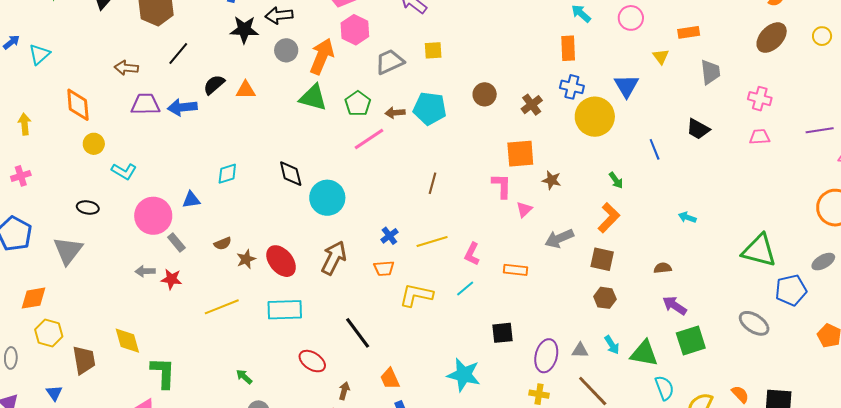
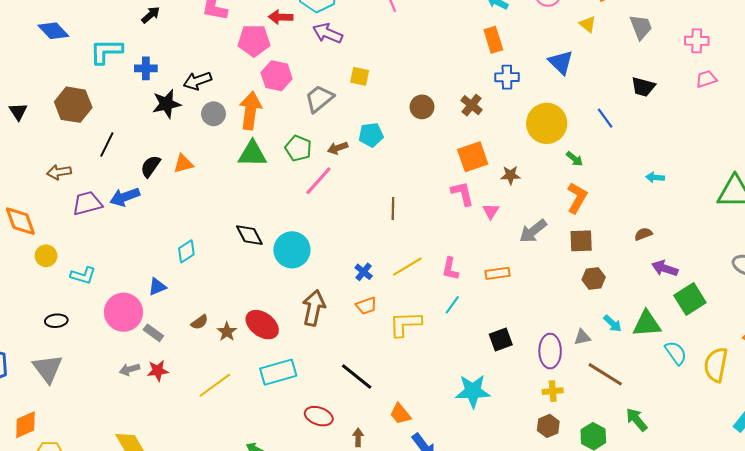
yellow square: (433, 50) -> (360, 76), turned 30
cyan pentagon: (430, 108) -> (371, 135), size x0.7
yellow circle: (595, 117) -> (547, 123), moved

